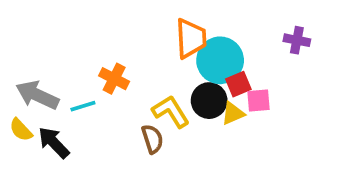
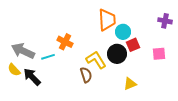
cyan circle: (220, 60) -> (123, 32), size x0.6
pink square: (258, 101) -> (159, 54), moved
yellow triangle: (233, 113) -> (130, 84), moved

